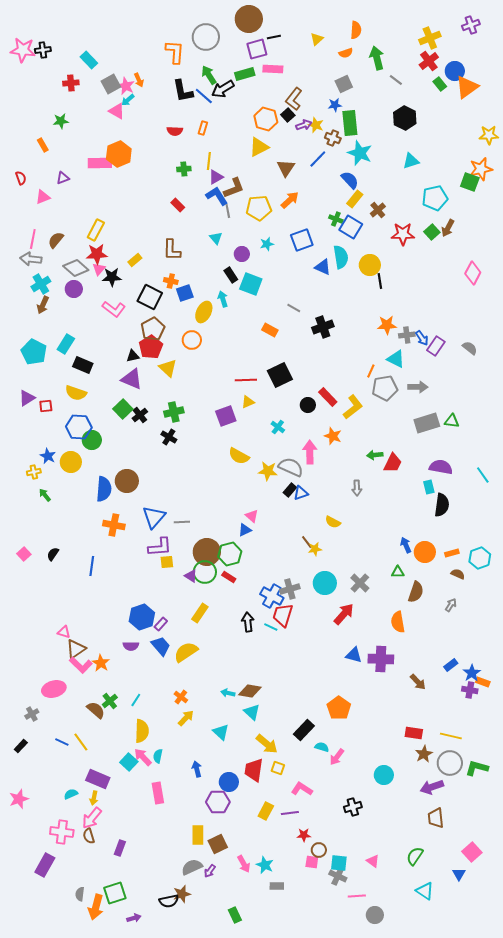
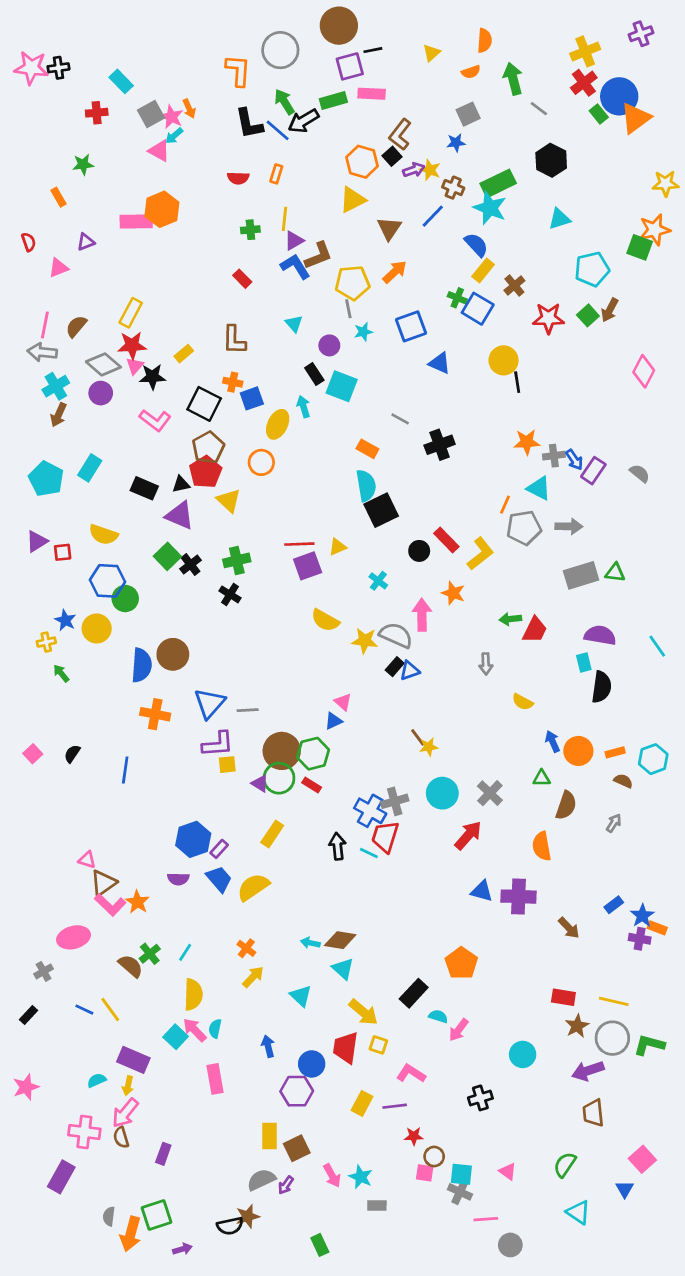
blue circle: (455, 71) -> (619, 96), size x1.4
green rectangle: (350, 123) -> (498, 183), moved, turned 70
gray line: (228, 211) -> (348, 309), moved
cyan semicircle: (341, 257) -> (366, 486), moved
black rectangle: (83, 365) -> (144, 488), moved
red line: (246, 380) -> (299, 544), moved
yellow semicircle: (333, 522) -> (523, 702), moved

